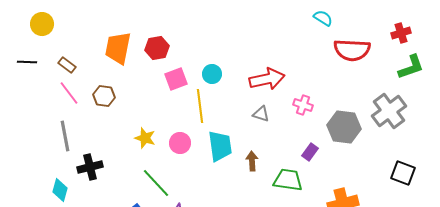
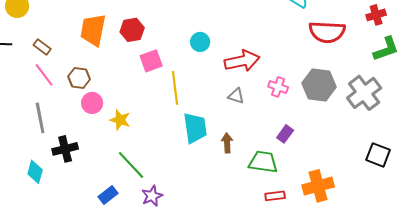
cyan circle: (212, 74) -> (200, 42), moved
gray hexagon: (344, 127) -> (319, 85), moved
pink circle: (180, 143) -> (92, 103), moved

